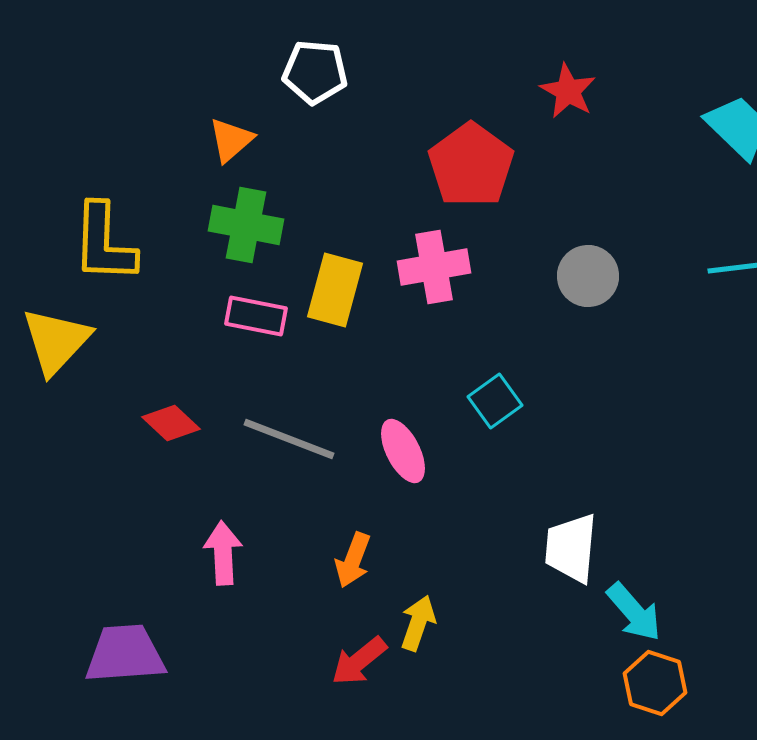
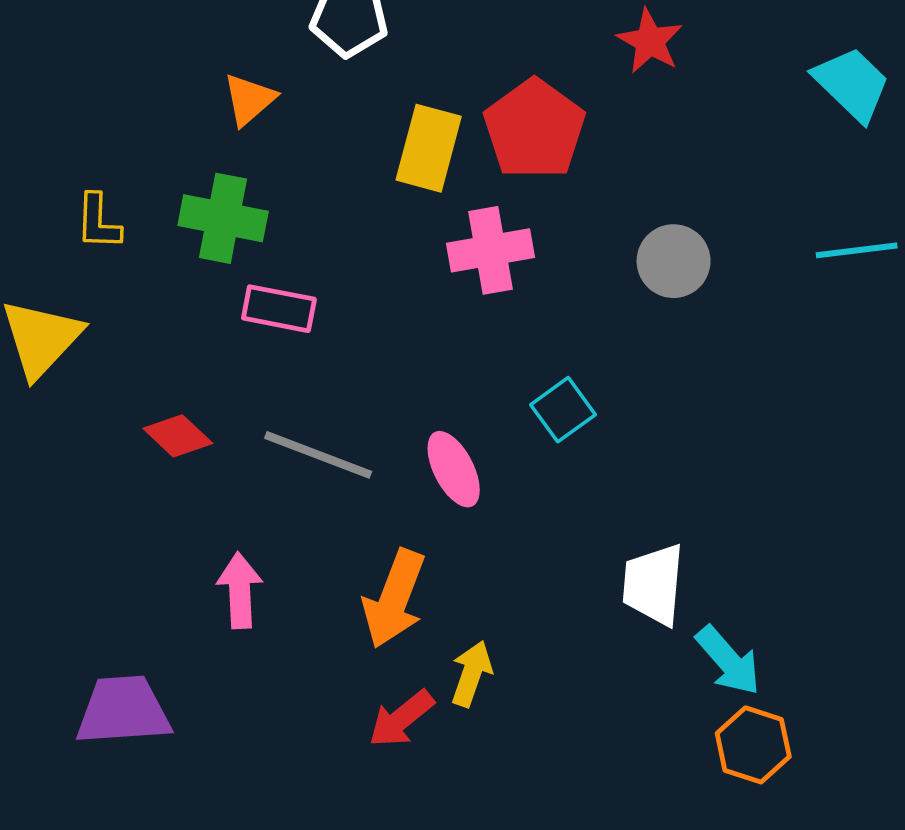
green cross: (246, 225) -> (223, 218), moved
yellow L-shape: (104, 243) -> (98, 222), size x0.6
yellow rectangle: (335, 290) -> (429, 148), moved
orange arrow: (353, 560) -> (394, 599), size x1.5

